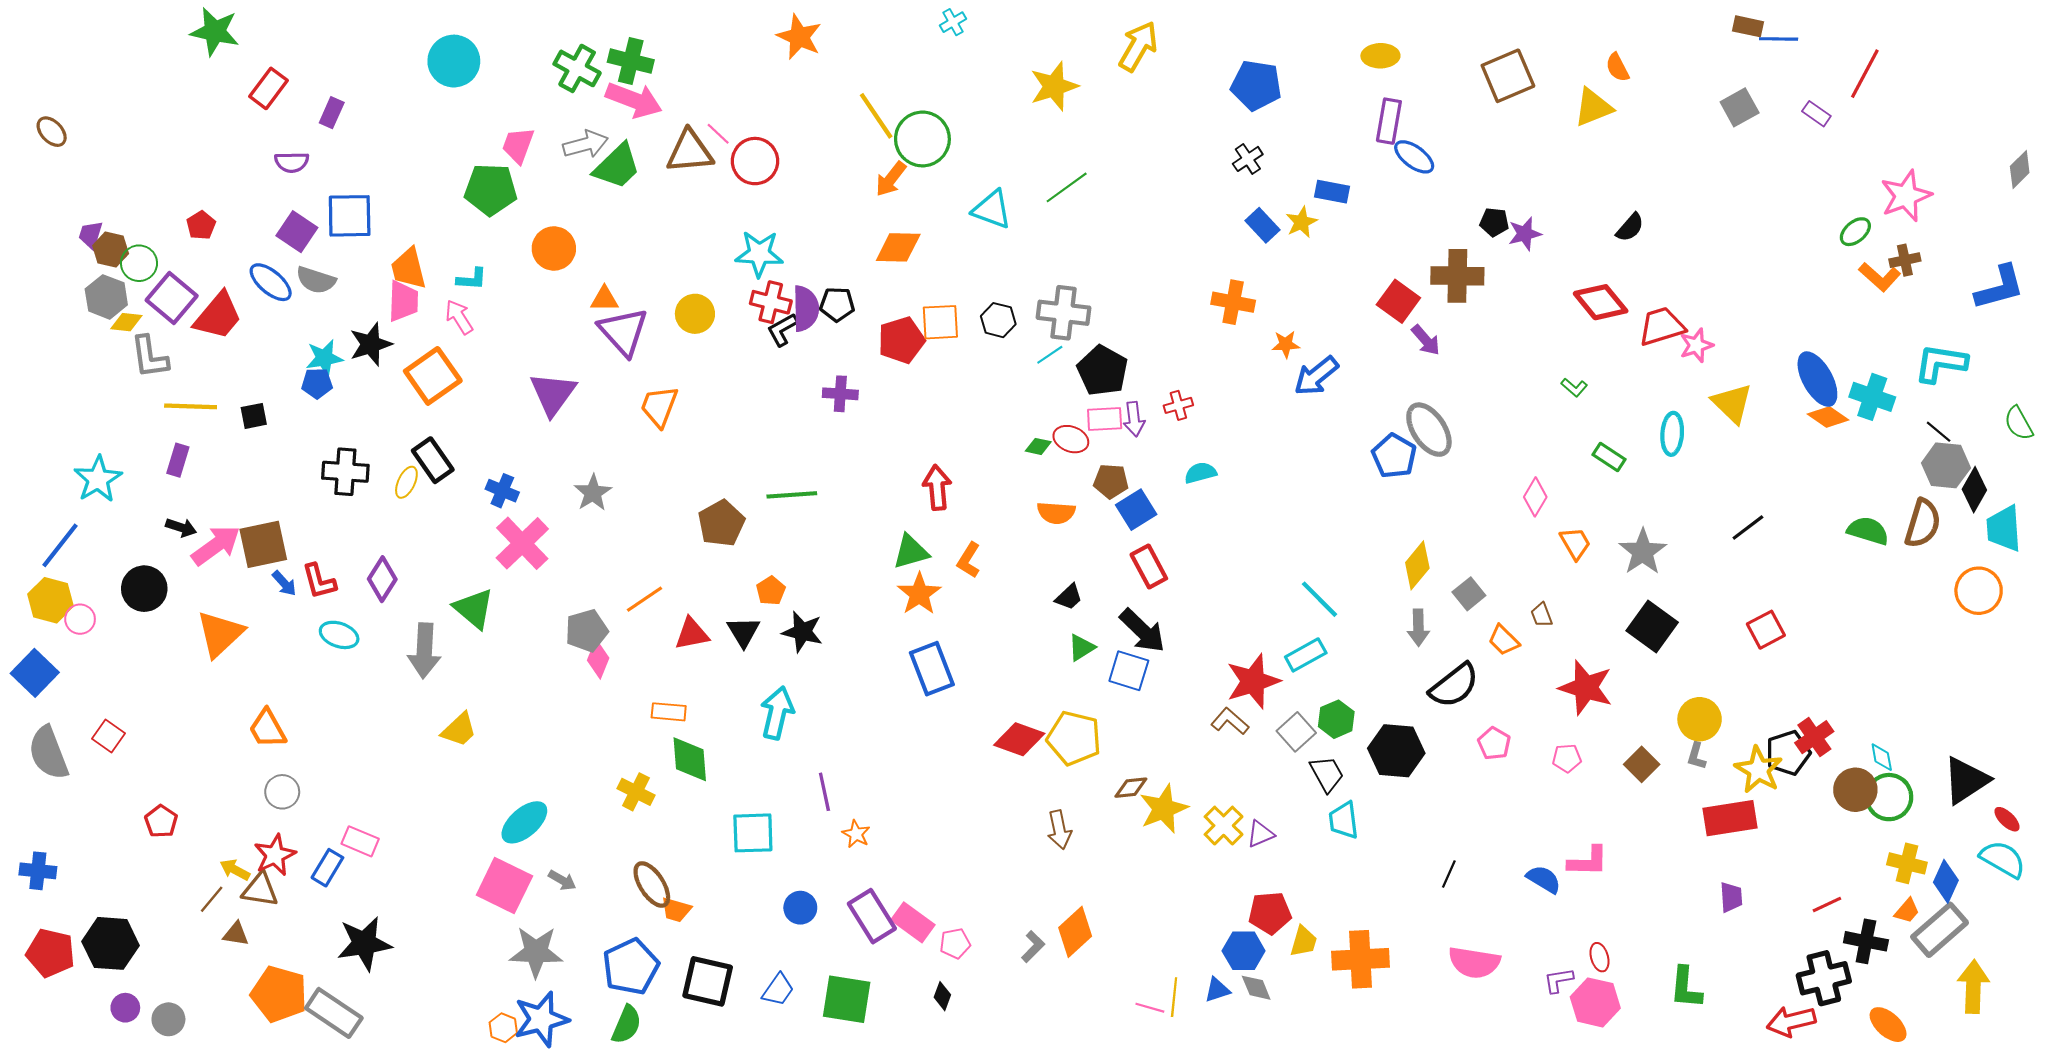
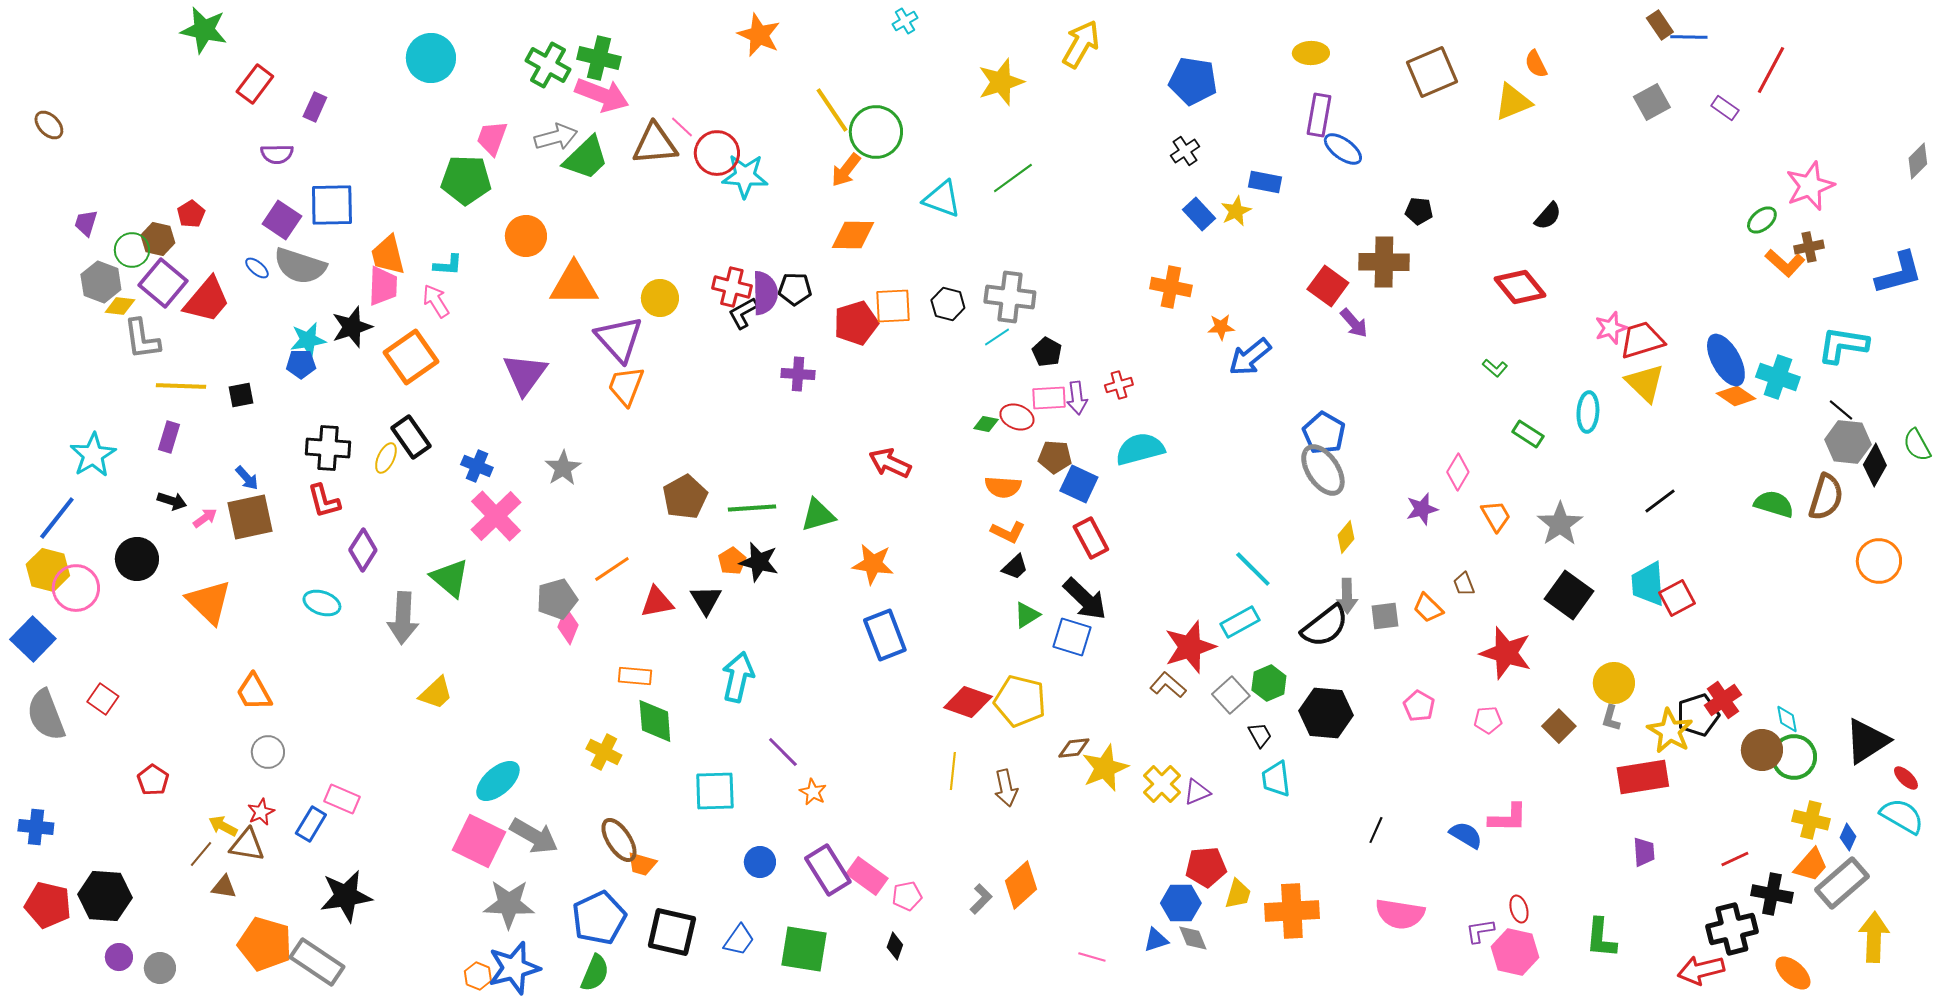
brown rectangle: (1748, 26) -> (1660, 25), turned 44
purple star: (1525, 234) -> (1422, 509), moved
brown hexagon: (111, 250) -> (158, 239), moved
cyan star: (759, 254) -> (745, 176), moved
gray semicircle: (316, 280) -> (300, 266), size x1.4
blue ellipse: (271, 282) -> (257, 268), size x0.6
orange triangle: (604, 299) -> (574, 284), size x1.8
red trapezoid: (1662, 326) -> (1642, 340), moved
purple triangle: (623, 332) -> (619, 339), moved
black pentagon: (1102, 371) -> (1047, 352), size x0.6
green semicircle: (2019, 423) -> (1917, 445), moved
gray ellipse: (1429, 430) -> (1323, 470), moved
cyan semicircle: (1200, 473) -> (1140, 449), size x1.6
red arrow: (937, 488) -> (890, 463), turned -60
green line: (792, 495) -> (752, 508), moved
blue square: (1136, 510) -> (1079, 484), turned -33
cyan trapezoid: (2004, 529) -> (1648, 584), moved
pink arrow: (216, 545) -> (205, 518), size x0.5
green triangle: (911, 552) -> (818, 515), moved
orange L-shape: (969, 560) -> (1008, 532), moved, turned -96
yellow diamond: (1417, 565) -> (1346, 537), size x0.7
red L-shape: (319, 581) -> (324, 501), moved
blue arrow: (284, 583) -> (247, 478), moved
orange star: (919, 594) -> (873, 564), turned -30
gray square: (1469, 594) -> (1385, 616), moved, turned 32
pink circle: (80, 619) -> (76, 588), size x1.6
black star: (802, 632) -> (759, 562), moved
orange triangle: (220, 634) -> (209, 602), turned -33
black semicircle: (1454, 685) -> (1325, 626), moved
black trapezoid: (1327, 774) -> (1260, 735), size x0.7
purple line: (824, 792) -> (783, 752), turned -33
red star: (275, 855) -> (261, 812), size x0.7
gray arrow: (562, 880) -> (534, 836), size x1.8
blue diamond: (1946, 881) -> (1848, 837), size x0.7
orange trapezoid: (1907, 911) -> (1811, 865), size x1.4
yellow line: (1174, 997) -> (953, 771), moved

